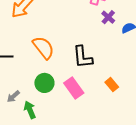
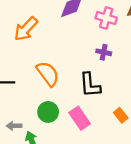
purple cross: (108, 17) -> (104, 52), moved, turned -32
gray arrow: (13, 96) -> (14, 126), turned 40

